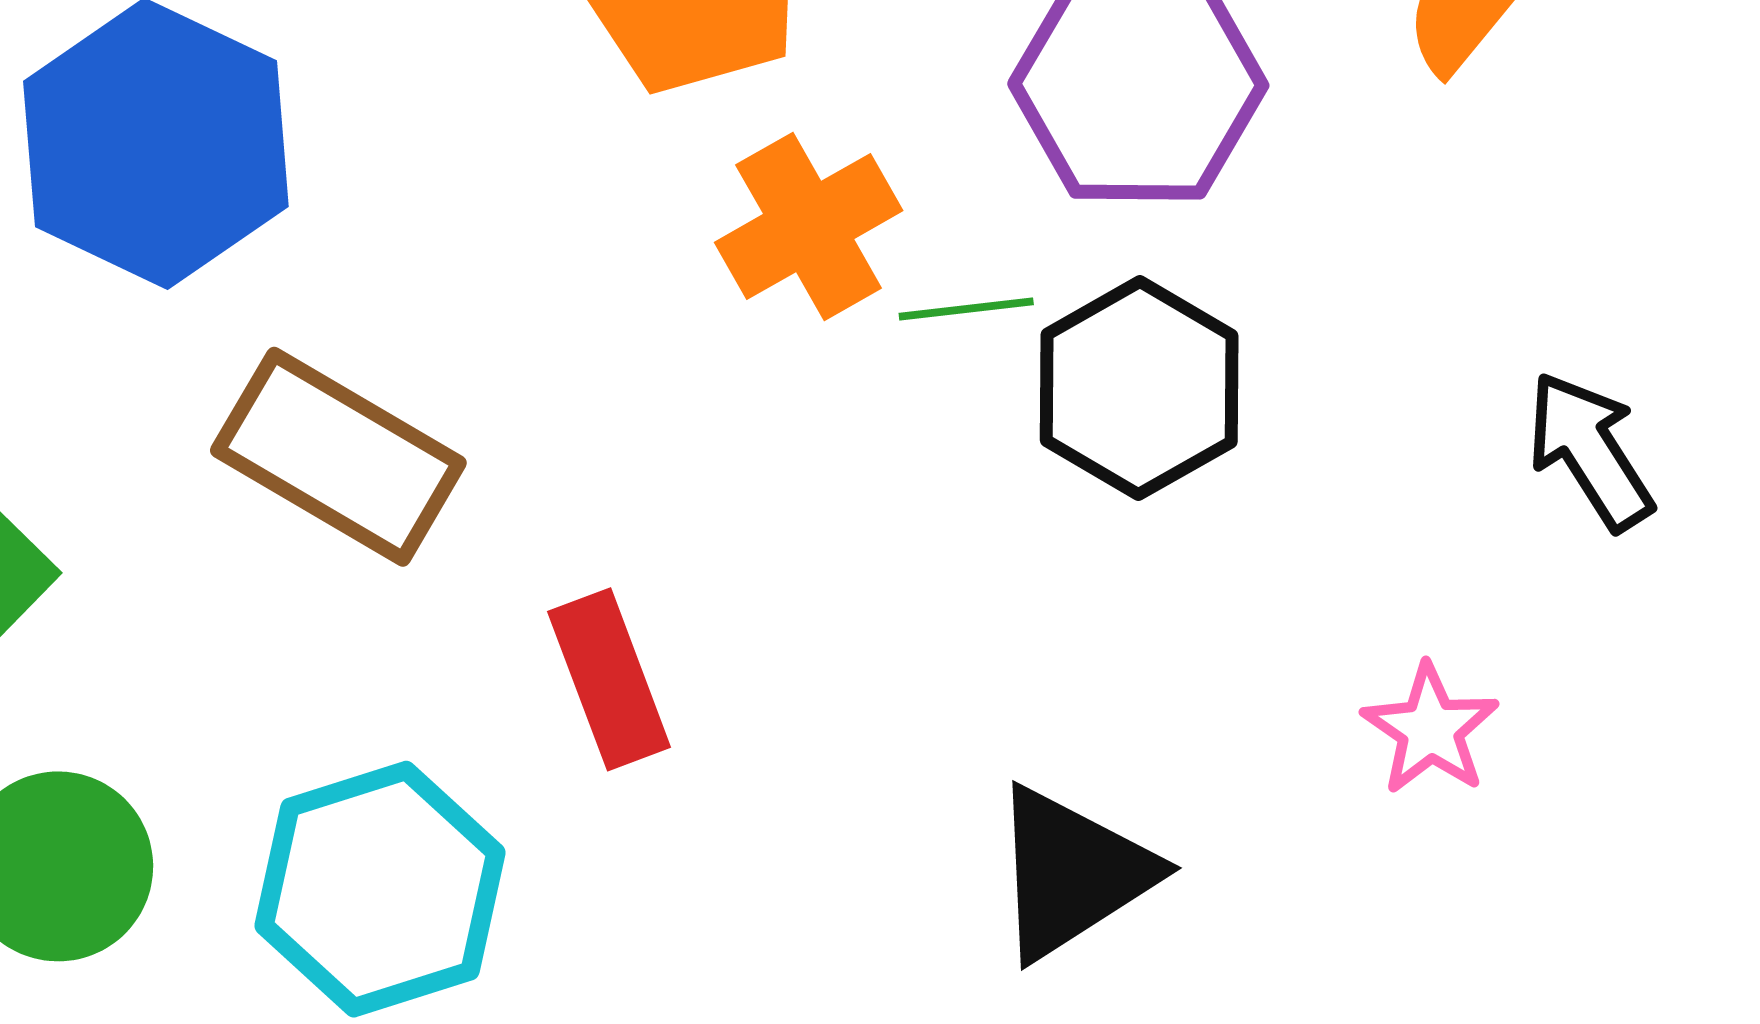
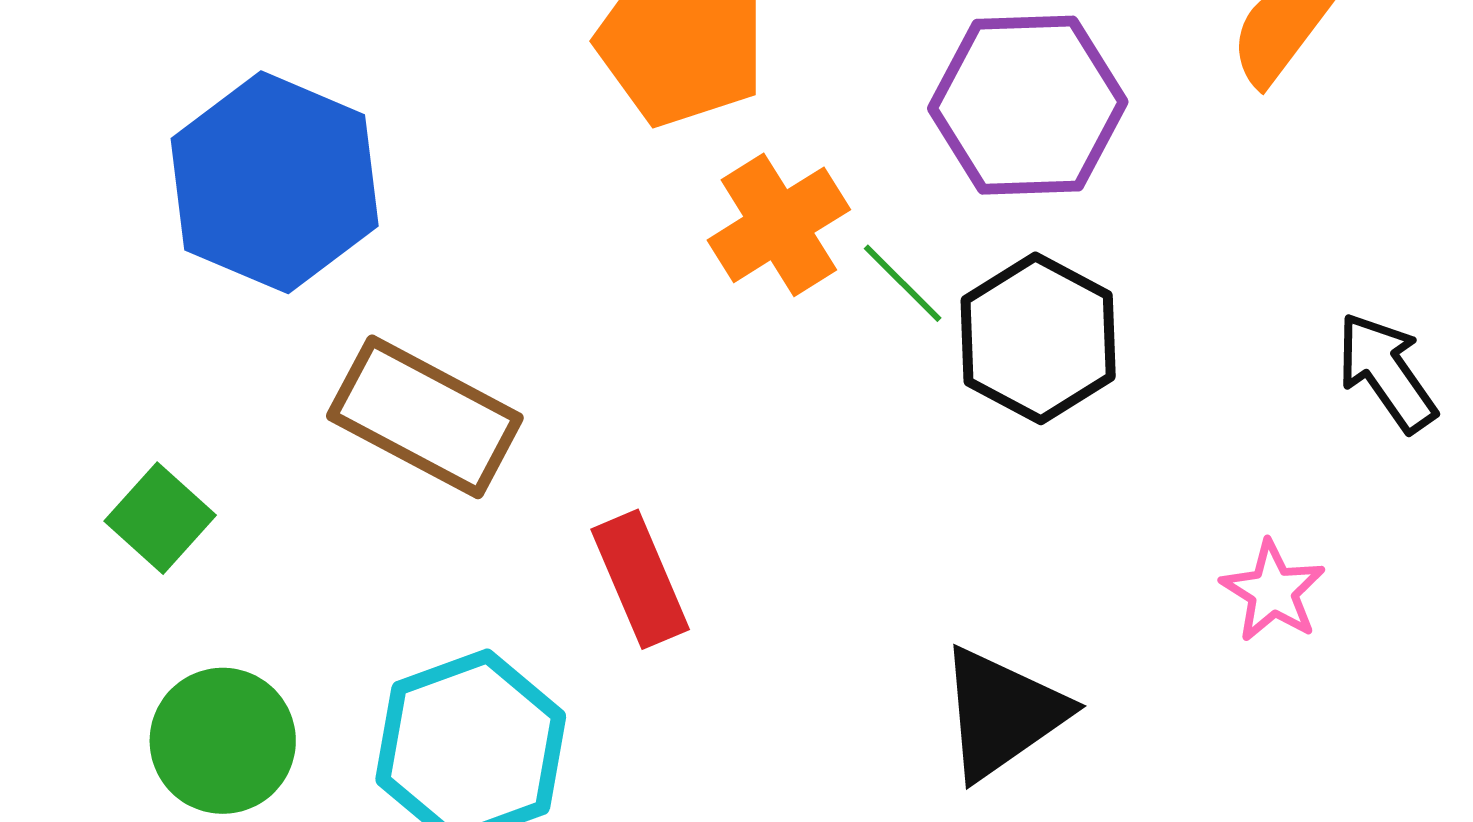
green line: (966, 309) -> (903, 283), turned 54

